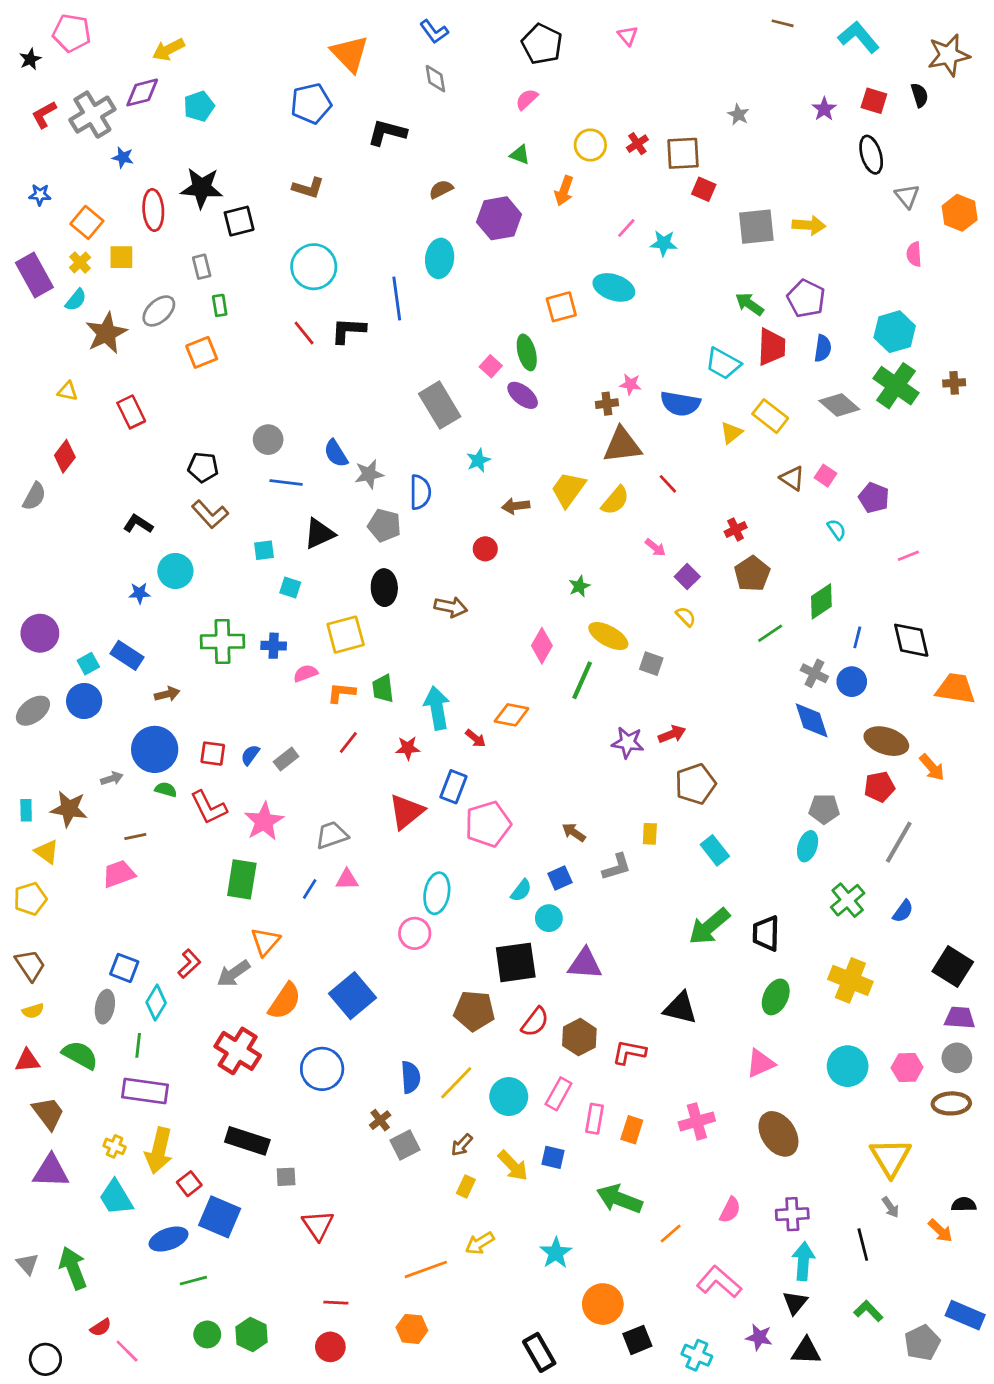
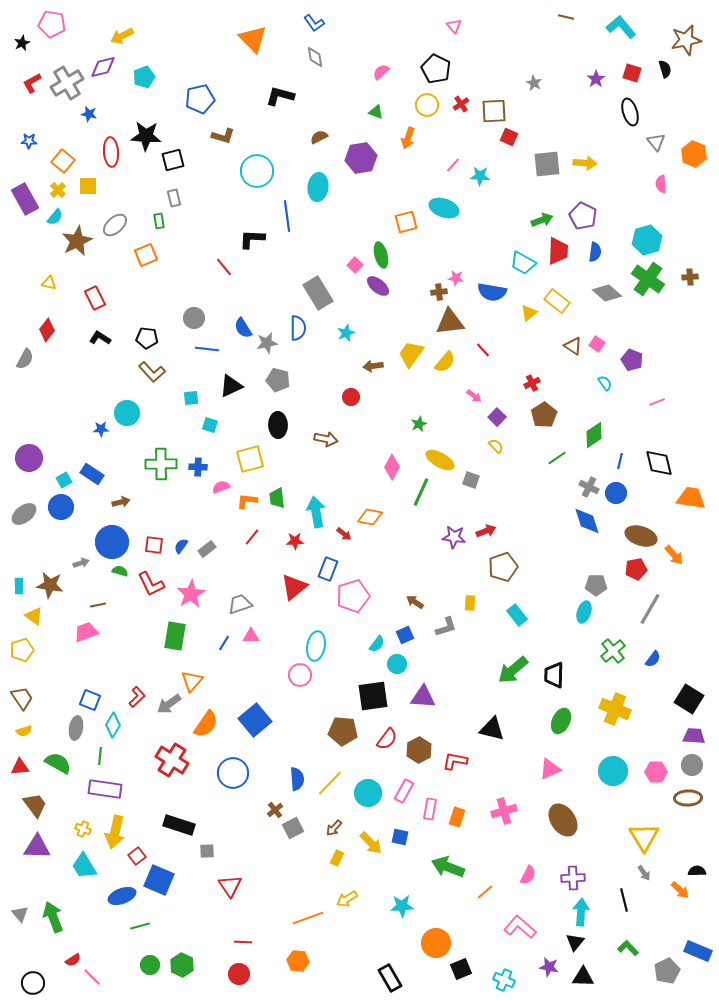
black pentagon: (542, 44) -> (436, 69), moved
blue pentagon: (311, 103) -> (200, 99), moved
gray rectangle: (202, 267) -> (174, 198), moved
cyan circle: (314, 267) -> (257, 171), moved
green arrow: (749, 304) -> (542, 220), turned 125
red line: (304, 333) -> (224, 267), moved
blue semicircle: (420, 492) -> (298, 328), moved
black L-shape: (138, 524) -> (100, 338), moved
cyan star: (556, 1253) -> (402, 906), turned 30

